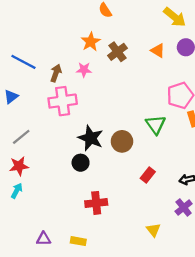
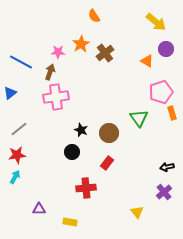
orange triangle: (158, 51) -> (147, 61), moved
pink star: (84, 70) -> (58, 52), moved
black star: (91, 138) -> (81, 130), size x0.6
red rectangle: (148, 175) -> (107, 163), moved
purple triangle: (44, 239) -> (39, 209), moved

